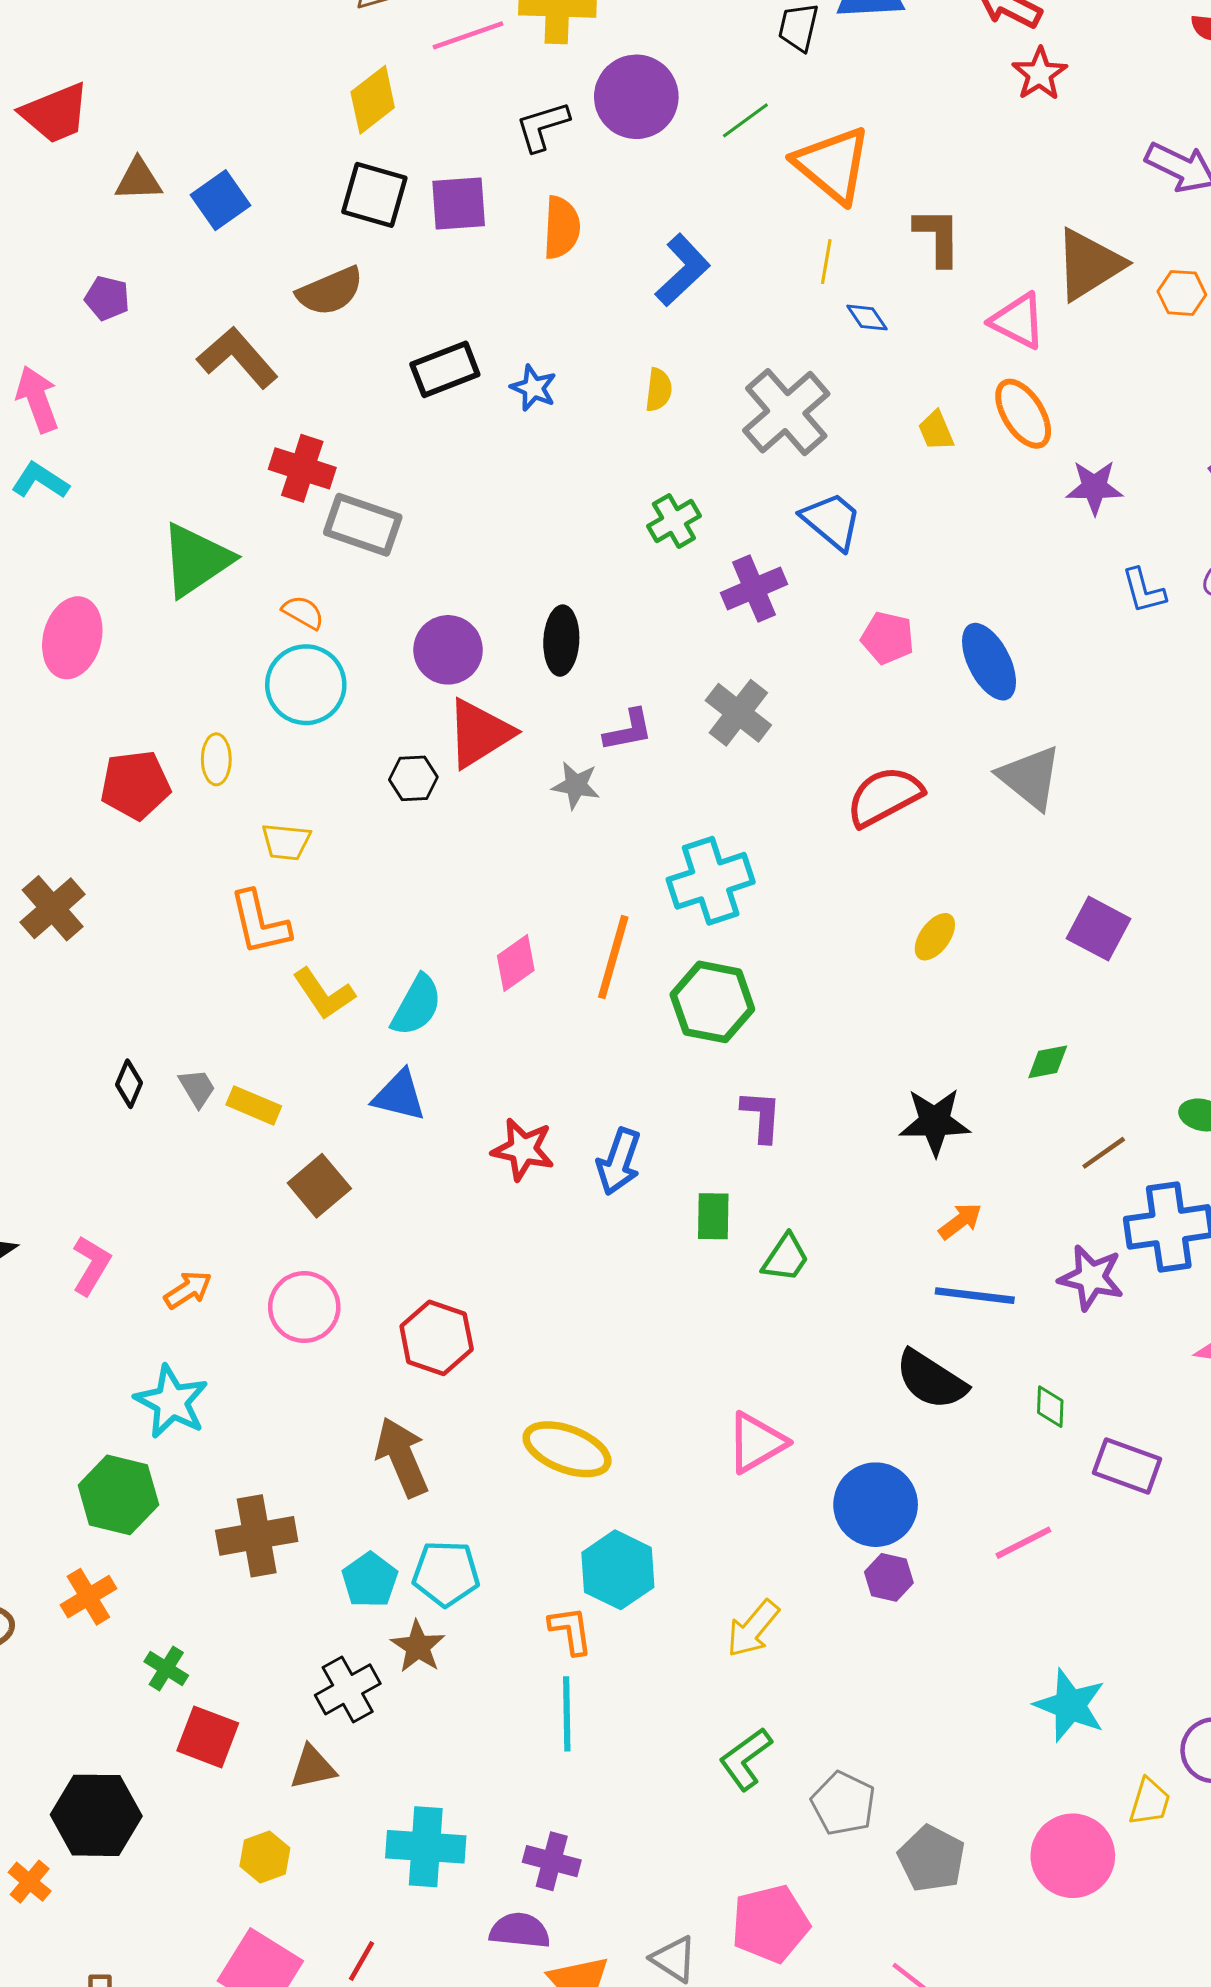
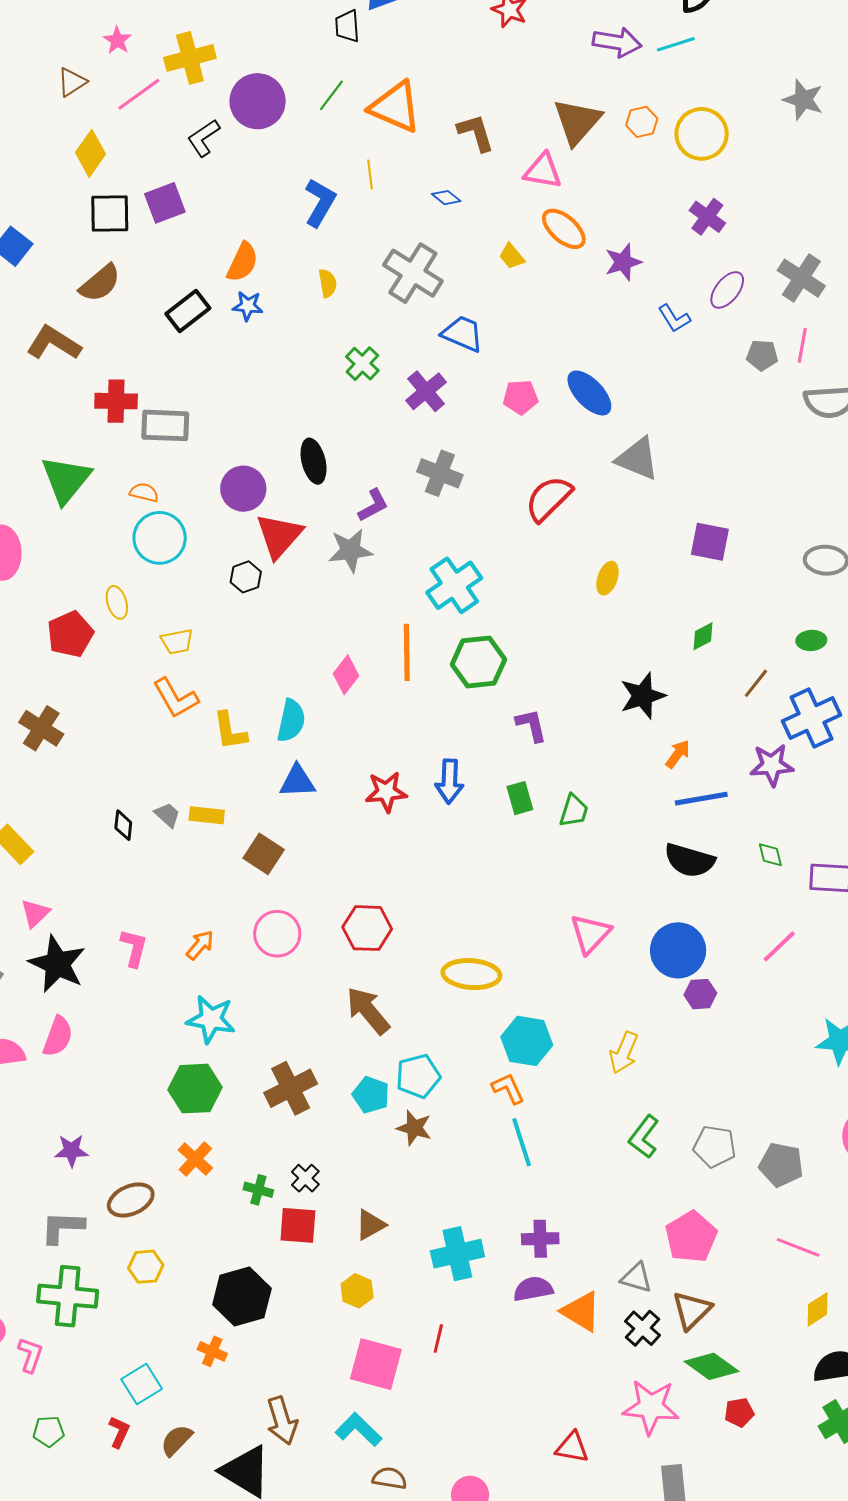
orange semicircle: (561, 228) -> (242, 262), moved, turned 39
yellow line: (826, 262) -> (370, 174), moved
gray star: (576, 785) -> (350, 550), size x1.4
yellow L-shape: (324, 994) -> (230, 731), turned 42
black cross: (348, 1689) -> (305, 1178), moved, size x0.7

